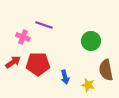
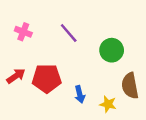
purple line: (44, 25) -> (69, 33), moved, turned 30
pink cross: (23, 37) -> (23, 32), moved

